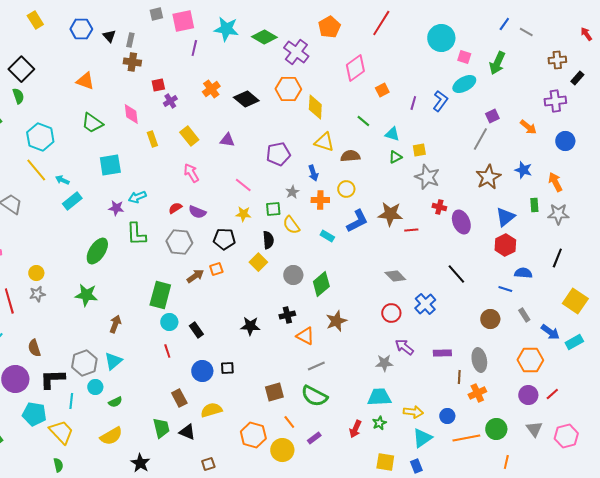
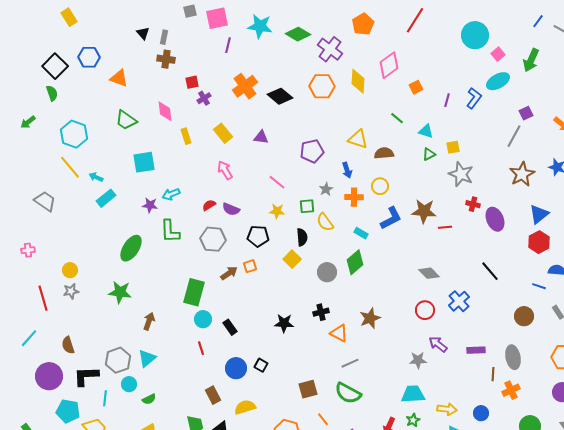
blue hexagon: (81, 29) -> (89, 57), moved
pink square: (464, 57) -> (498, 54), turned 32
orange cross: (211, 89) -> (245, 86), size x1.4
yellow diamond: (315, 107) -> (358, 81), moved
green diamond: (321, 284) -> (355, 262), moved
black square: (227, 368) -> (261, 365), turned 32

